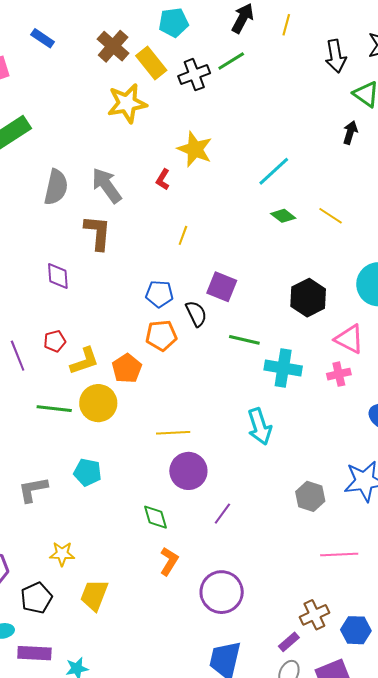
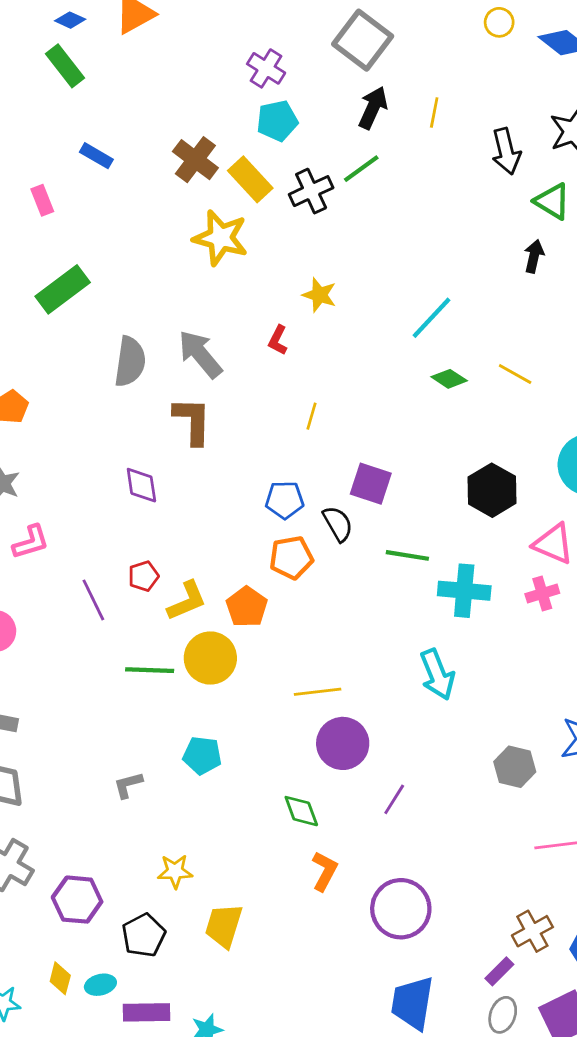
yellow star: (127, 103) -> (221, 238), turned 30
yellow star: (195, 149) -> (319, 295), size x0.7
gray L-shape: (33, 490) -> (128, 785), size x0.7

